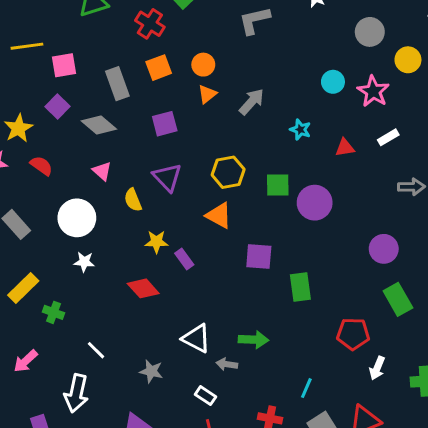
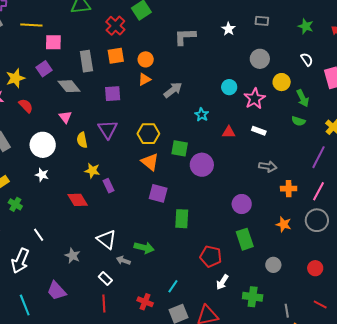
white rectangle: (388, 137) -> (259, 131), turned 40
orange triangle: (219, 215) -> (150, 162), moved

